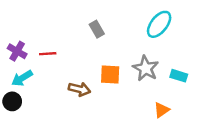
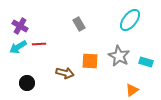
purple cross: (17, 51) -> (20, 26), moved
cyan arrow: (22, 78) -> (18, 47), moved
black circle: (12, 101) -> (27, 83), moved

